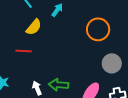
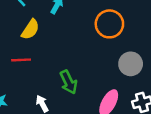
green arrow: (59, 85) -> (69, 82), moved, turned -114

